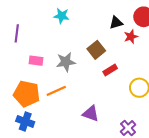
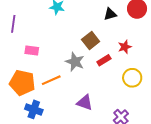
red star: (131, 37) -> (125, 47), moved
gray star: (66, 62) -> (75, 62), moved, turned 30
blue cross: (25, 121) -> (34, 109), moved

